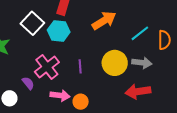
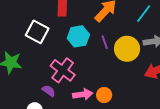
cyan hexagon: (59, 31) -> (78, 36), moved
purple line: (80, 66) -> (105, 42), moved

